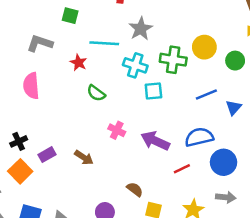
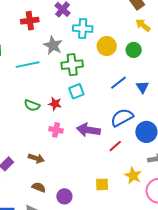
green cross: (173, 60) -> (72, 65), moved
red star: (78, 63) -> (55, 104), moved
cyan cross: (135, 65) -> (83, 29), moved
brown semicircle: (135, 189) -> (39, 187), moved

